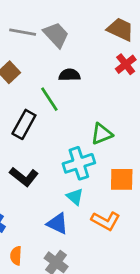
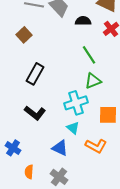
black semicircle: (69, 75) -> (83, 21), moved
green line: (49, 99) -> (89, 55), moved

